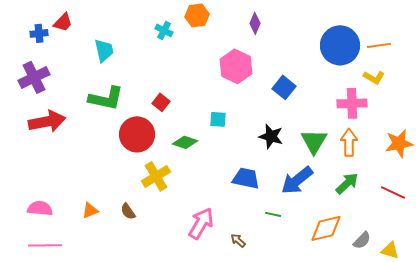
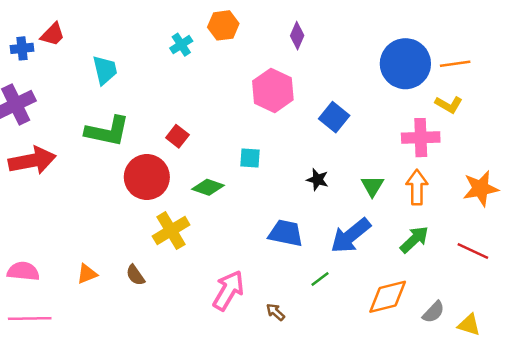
cyan cross: (164, 30) -> (181, 45), turned 30
black star: (271, 136) -> (318, 180), size x0.7
green triangle: (314, 141) -> (372, 186), size x0.7
green line: (273, 214) -> (320, 279), turned -49

